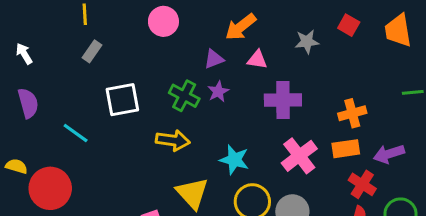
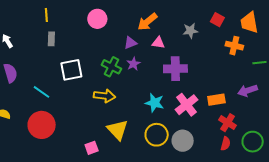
gray rectangle: (92, 51) -> (51, 39), turned -32
orange cross: (352, 113) -> (234, 46), moved, turned 30
purple arrow: (389, 154) -> (247, 91), moved
cyan star: (234, 160) -> (154, 103), moved
red circle: (50, 188) -> (42, 125), moved

